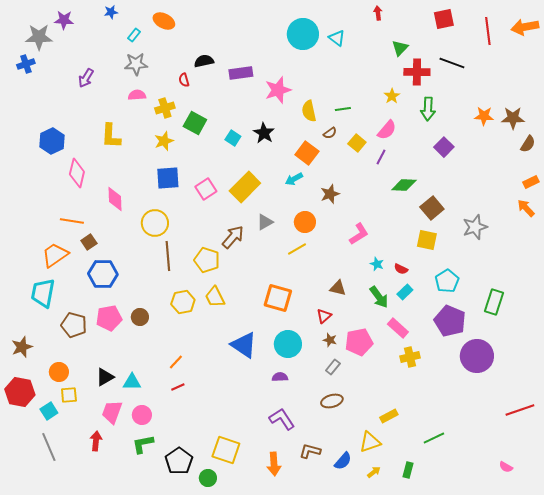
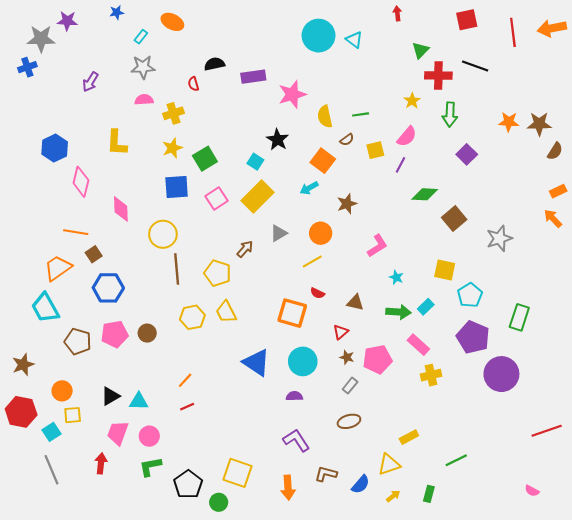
green square: (195, 123) -> (205, 159), moved, turned 30
cyan square: (233, 138) -> (255, 162), moved
yellow square: (357, 143) -> (375, 150), turned 36
brown arrow: (233, 237) -> (245, 249), size x0.7
yellow square: (427, 240) -> (445, 270), moved
red semicircle: (401, 269) -> (317, 293), moved
cyan trapezoid: (43, 293) -> (45, 308), turned -40
green arrow: (379, 297) -> (398, 312), turned -50

